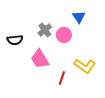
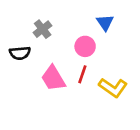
gray cross: (45, 30) -> (43, 29), moved
red line: (62, 78) -> (82, 74), moved

